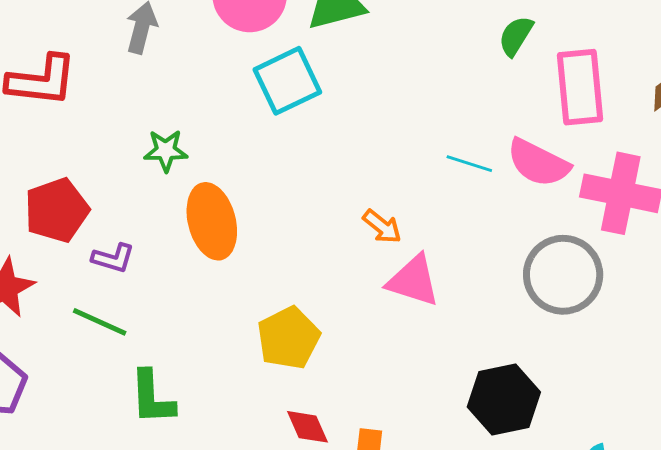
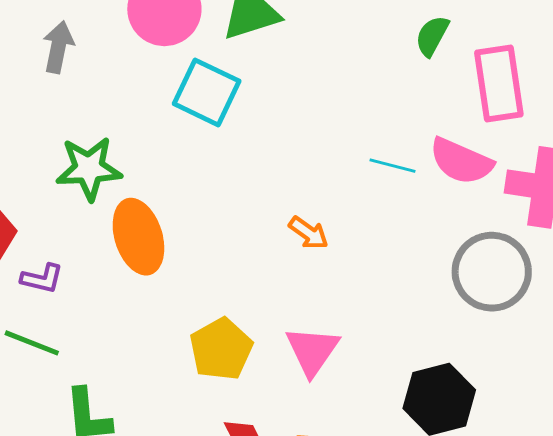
cyan square: (287, 81) -> (207, 92), turned -36
green star: (166, 151) -> (89, 169), size x1.5
pink triangle: (413, 281) -> (312, 351), moved, turned 50

